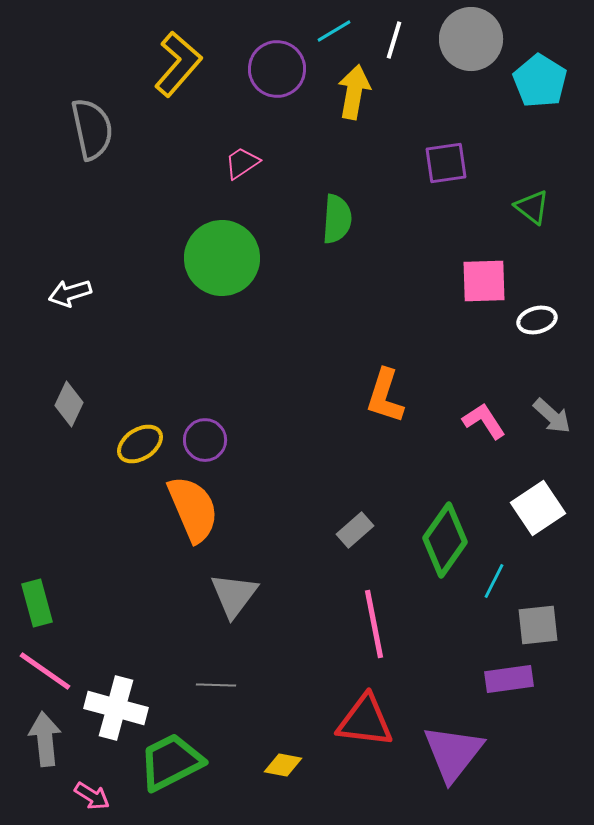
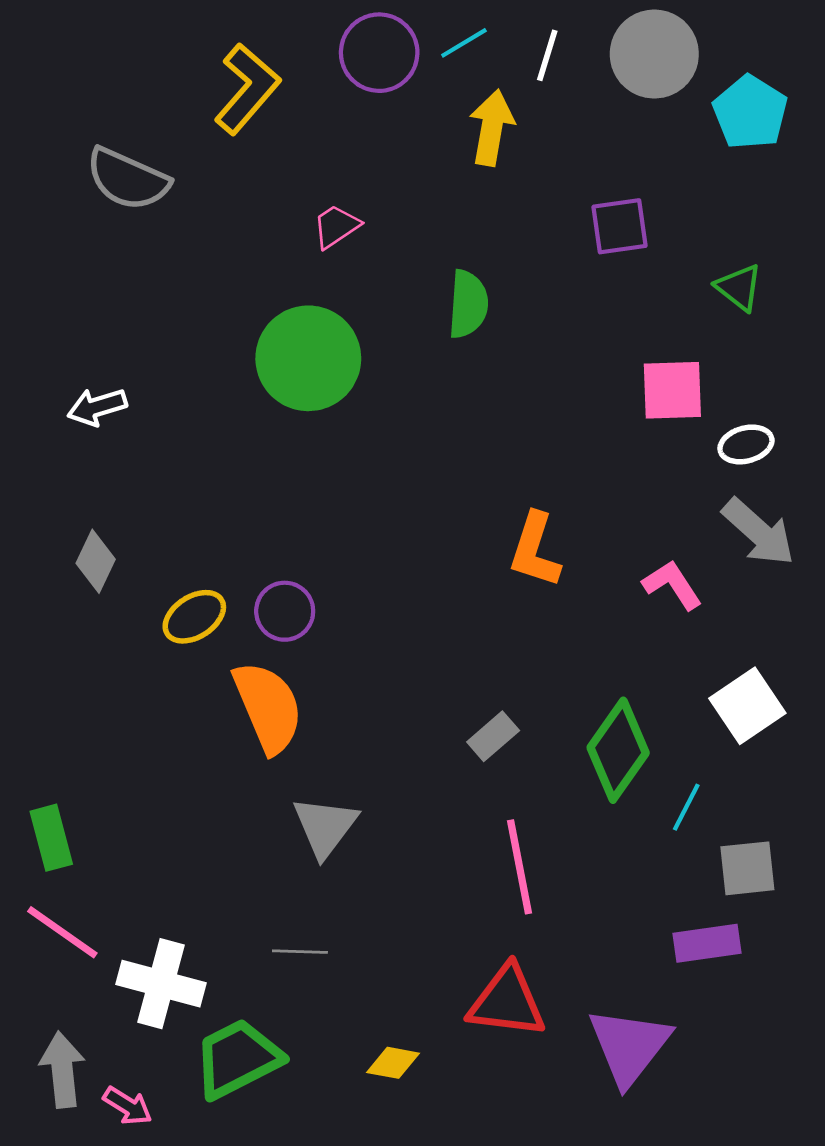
purple circle: (277, 69) -> (379, 53), moved
gray semicircle: (92, 129) -> (128, 179), turned 126
gray arrow: (552, 416) -> (758, 532), moved, size x1.4
gray arrow: (45, 739) -> (62, 1070), moved

